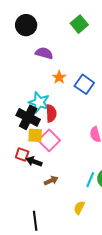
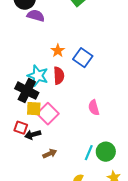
purple semicircle: (44, 53) -> (36, 16), moved
red semicircle: (51, 113) -> (59, 76), moved
black arrow: (34, 162) -> (33, 135), turned -35

